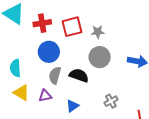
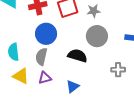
gray semicircle: (55, 75) -> (41, 57), moved
gray cross: (111, 101) -> (118, 70), moved, turned 32

